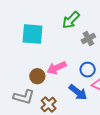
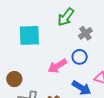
blue circle: (88, 70) -> (80, 57), moved
brown circle: (37, 76) -> (14, 79), moved

